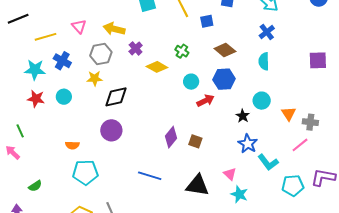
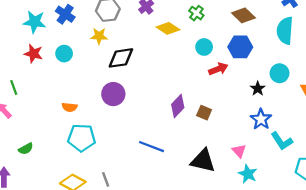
cyan semicircle: (264, 61) -> (285, 31), size x1.4

